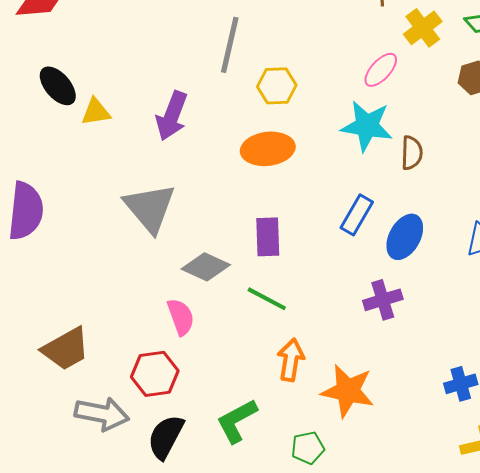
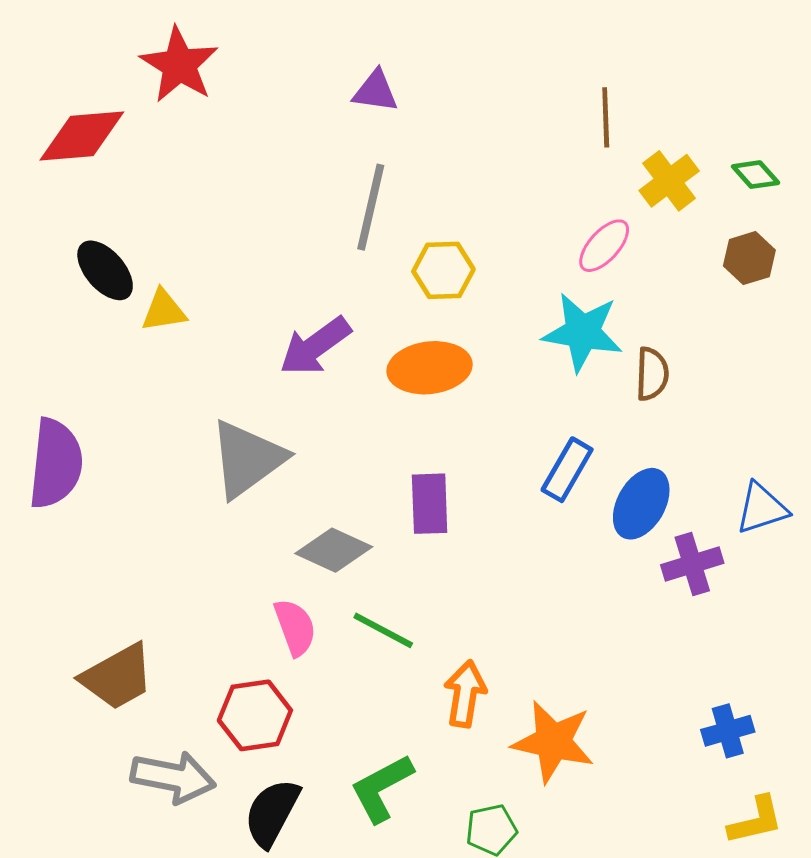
purple arrow: (172, 116) -> (315, 346), moved, turned 33
gray triangle: (150, 208) -> (247, 459), turned 34
green line: (267, 299) -> (383, 630), moved
purple cross: (383, 300) -> (692, 564), moved

